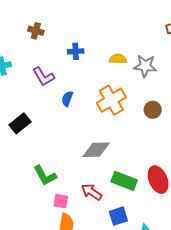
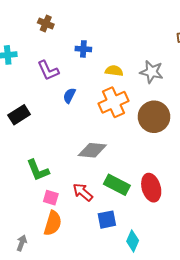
yellow semicircle: (118, 59) -> (114, 71), moved
brown circle: (153, 110) -> (154, 117), size x1.8

